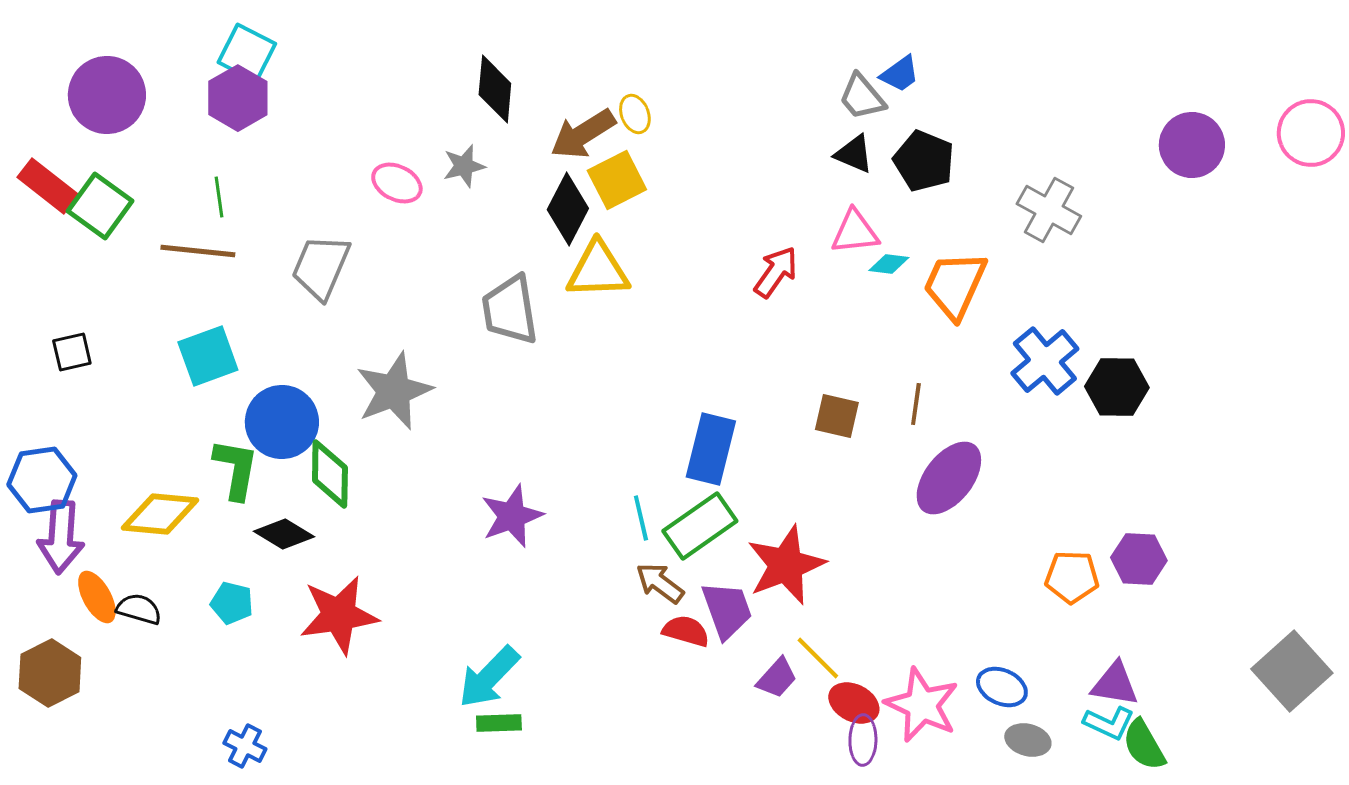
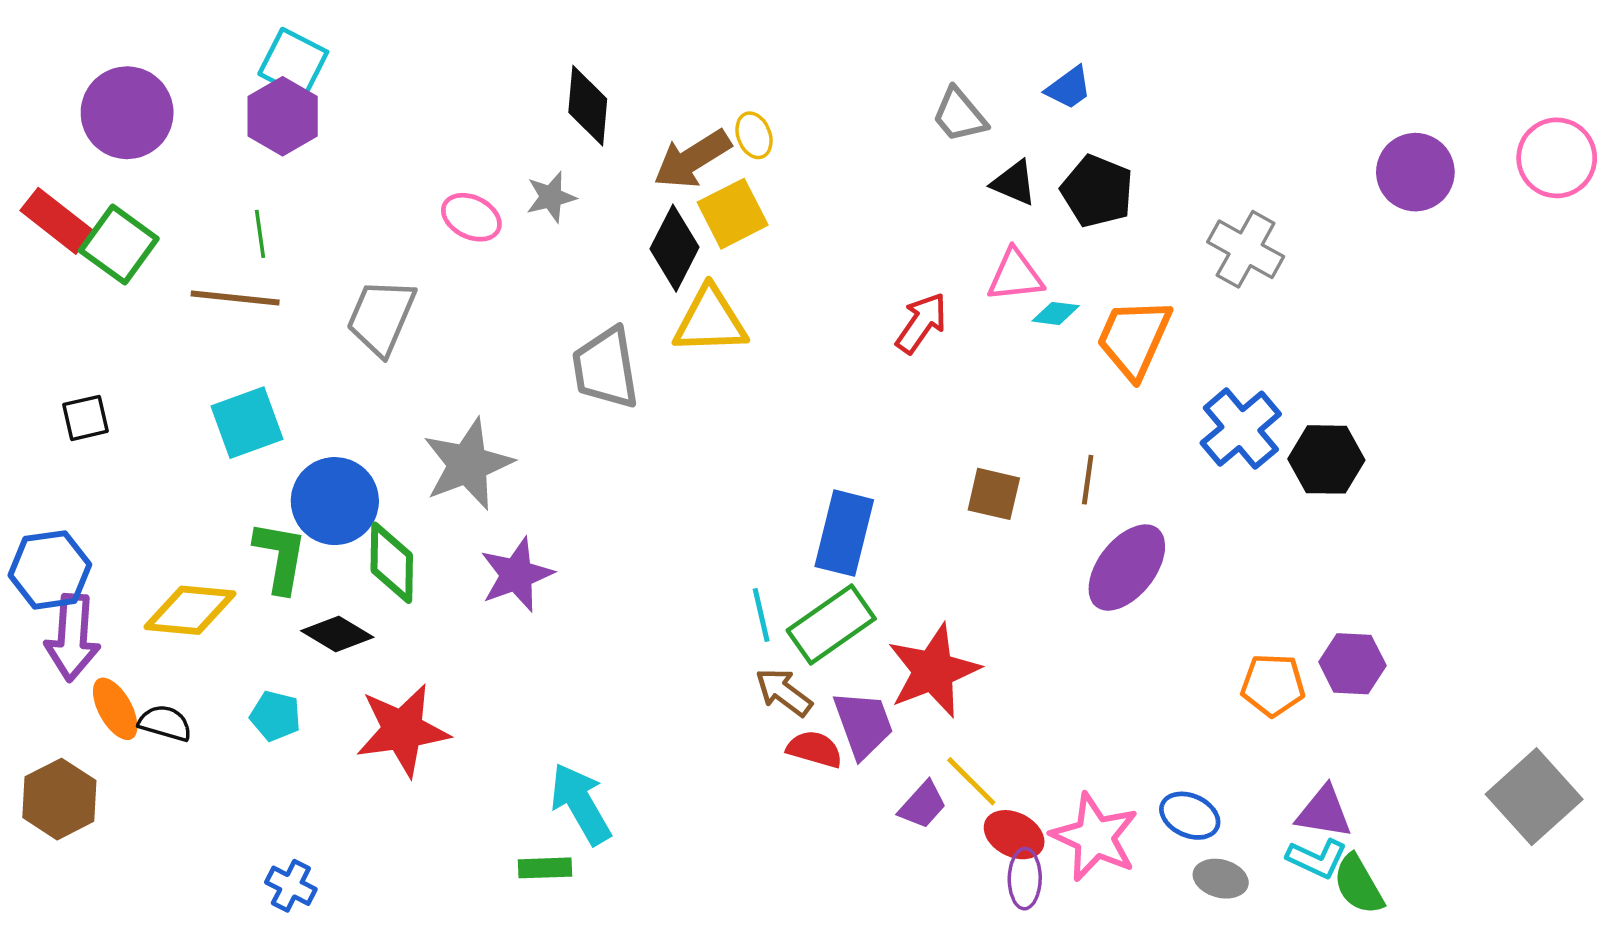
gray trapezoid: (862, 97) -> (959, 115), moved
purple star: (512, 516) -> (517, 575), moved
cyan arrow: (489, 677) -> (581, 804), turned 106
green rectangle: (499, 723) -> (545, 868), moved

